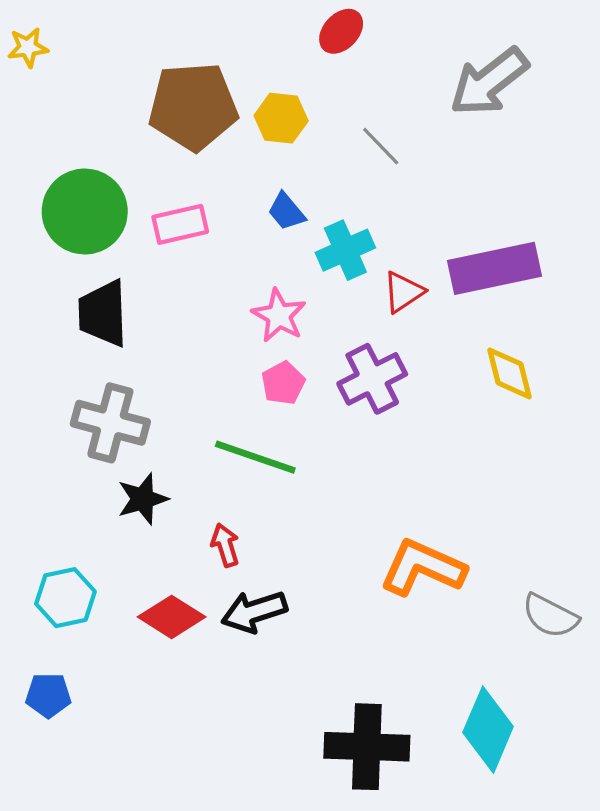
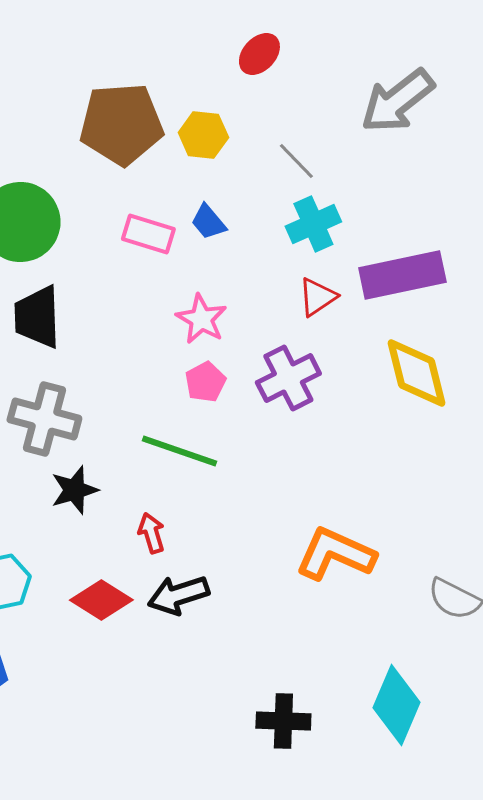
pink rectangle: (180, 224) -> (148, 234), moved, turned 30
cyan cross: (345, 250) -> (313, 224), moved
yellow diamond: (509, 373) -> (416, 373), size x1.4
black cross: (367, 747) -> (283, 721), size x0.7

